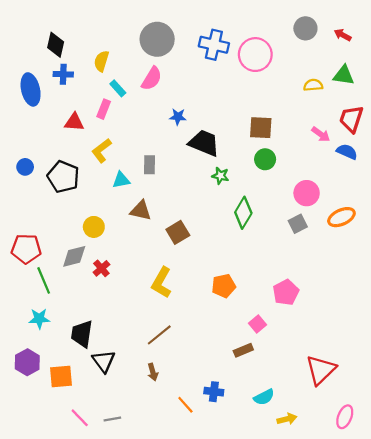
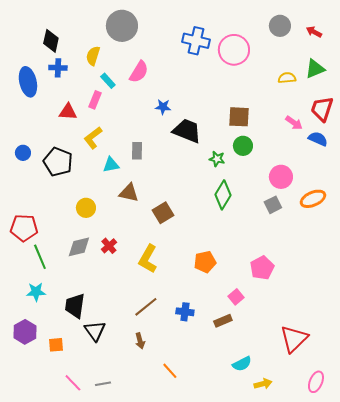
gray circle: (157, 39) -> (122, 26), moved
green triangle: (344, 75) -> (315, 69), turned -30
green star: (220, 176) -> (217, 159), moved
gray diamond: (74, 256) -> (79, 247), moved
red cross: (101, 268) -> (109, 246), moved
orange square: (61, 376) -> (56, 345), size x0.7
blue cross: (214, 392) -> (185, 312), moved

